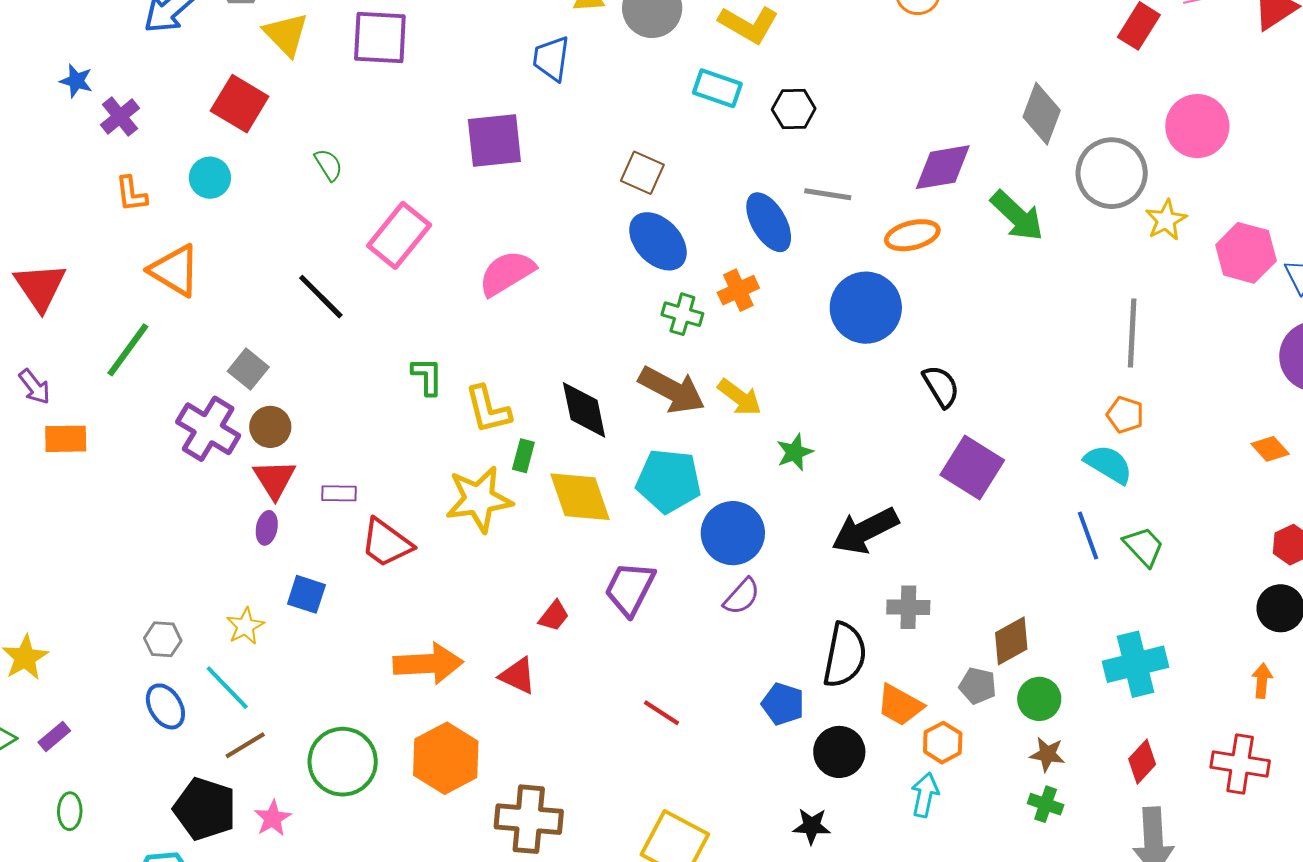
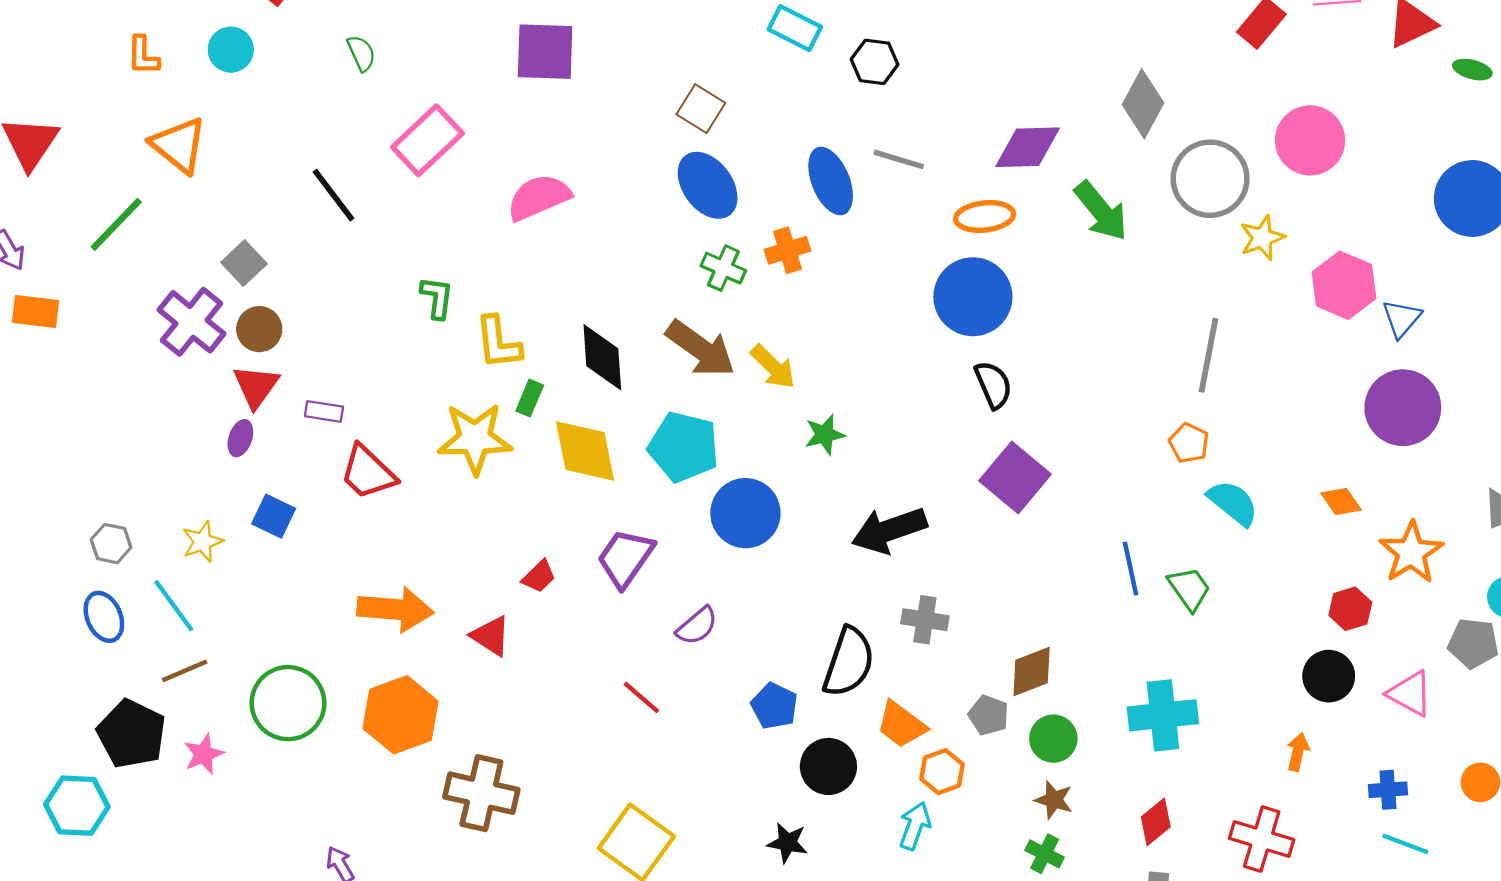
blue circle: (866, 308) -> (973, 297), moved
cyan semicircle: (1108, 464) -> (1233, 503), moved
purple semicircle: (742, 596) -> (697, 626), moved

